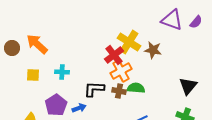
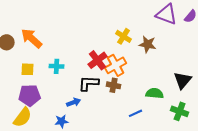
yellow cross: (129, 42) -> (124, 36), size x0.7
red cross: (114, 55) -> (98, 60), moved
green semicircle: (136, 88) -> (155, 93), moved
purple pentagon: (56, 105) -> (30, 95), moved, turned 30

